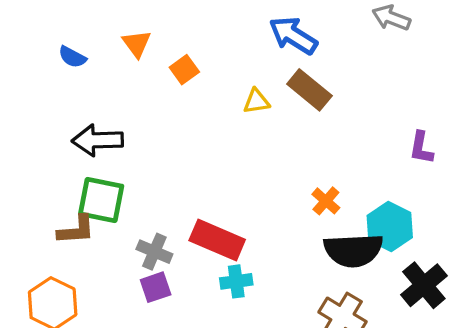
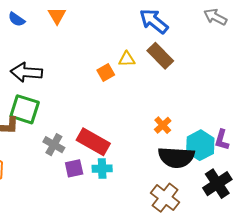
orange square: (184, 70) -> (106, 73), moved
purple L-shape: (421, 148) -> (222, 140), moved
purple square: (156, 287) -> (74, 168), moved

